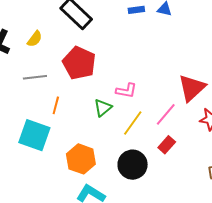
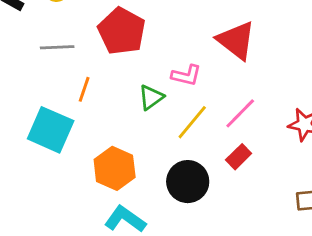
red triangle: (192, 88) -> (236, 40), moved, turned -44

